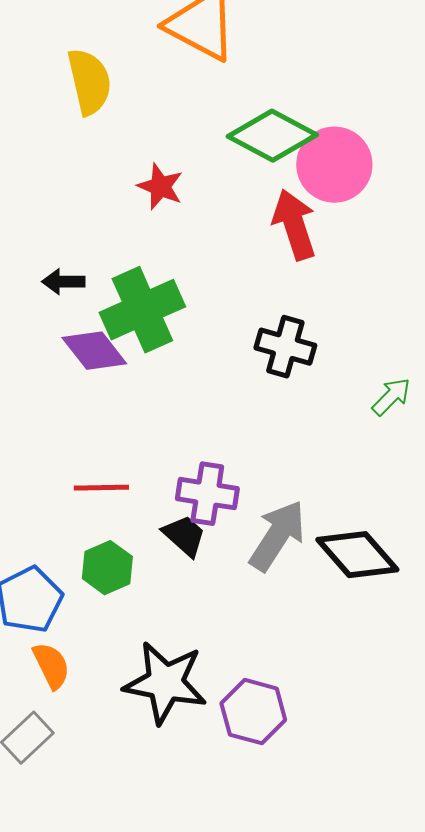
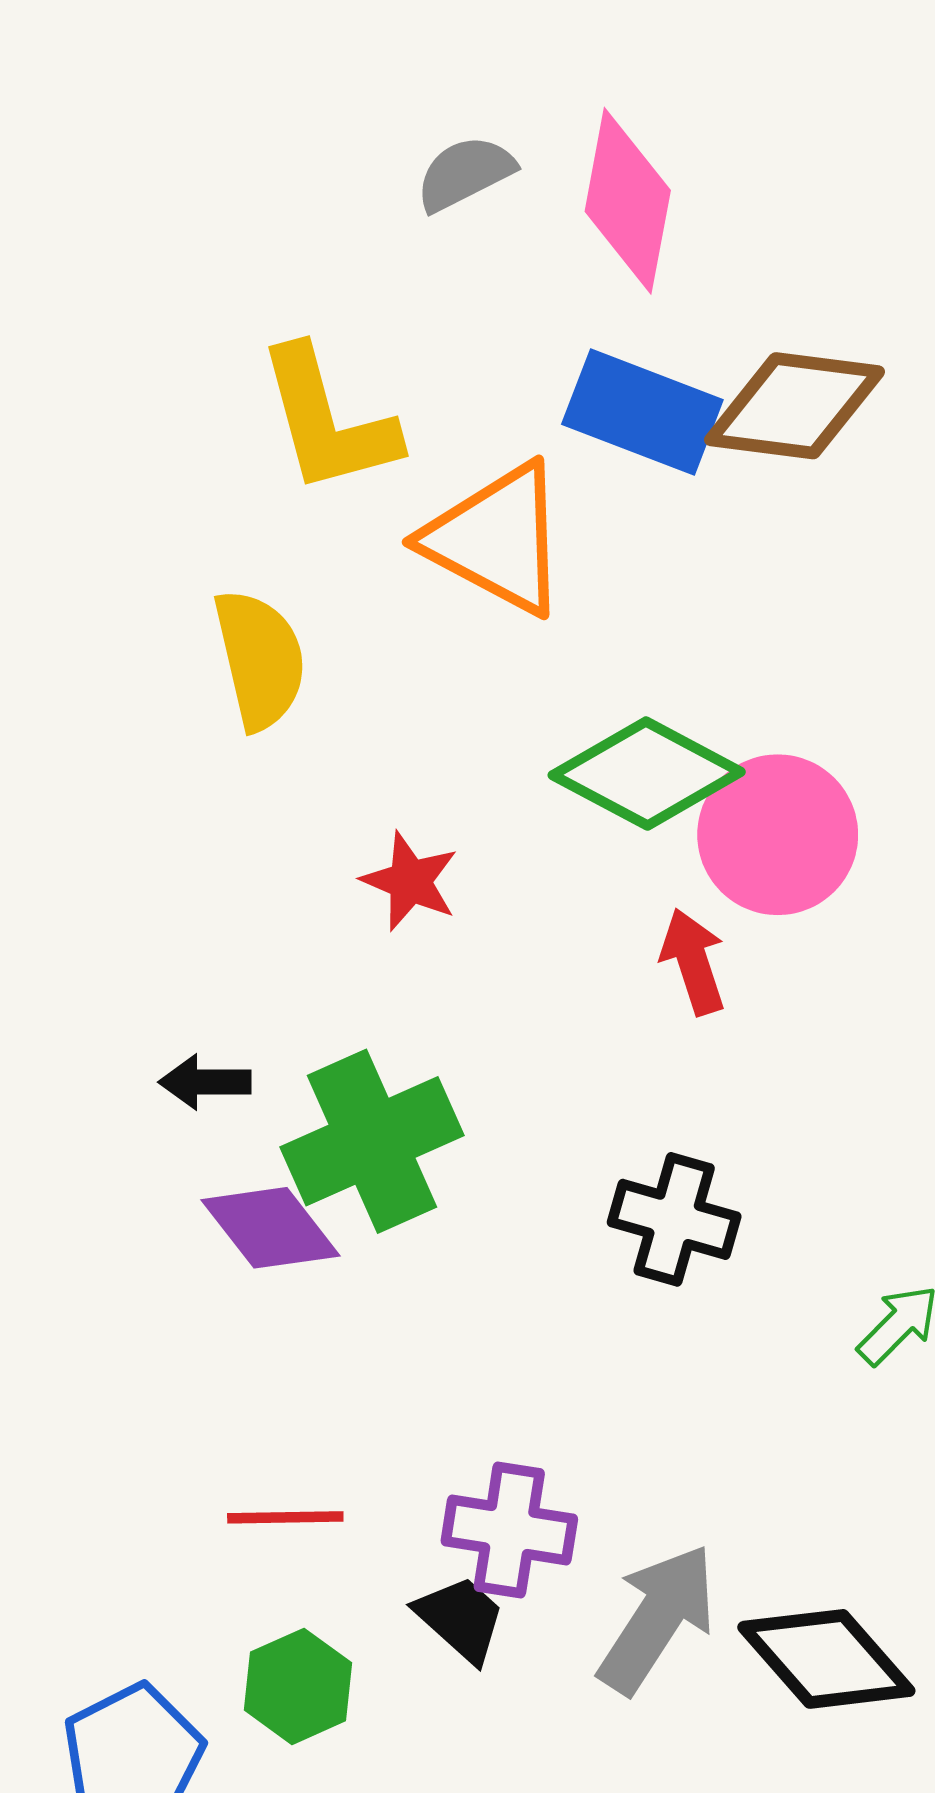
red arrow: (294, 225) -> (693, 962), size x0.7

